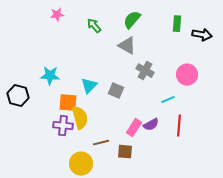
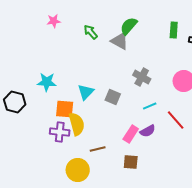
gray triangle: (127, 46) -> (120, 41), moved
cyan line: (168, 100) -> (150, 106), moved
red line: (179, 126) -> (176, 120), moved, turned -45
brown square: (125, 152) -> (131, 162), moved

